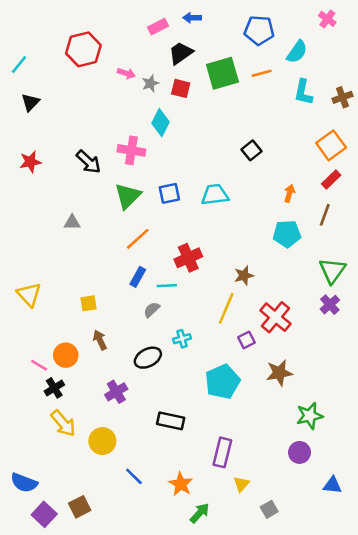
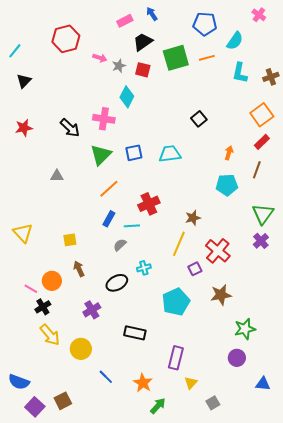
blue arrow: (192, 18) -> (152, 14), turned 56

